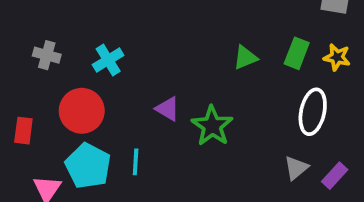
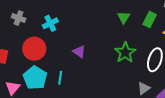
green rectangle: (297, 53) -> (150, 19), moved
green triangle: (245, 58) -> (124, 17), moved, turned -40
green star: (212, 126) -> (125, 53), moved

